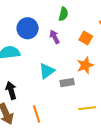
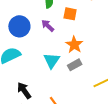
orange square: (86, 38) -> (70, 14), moved
orange star: (85, 65) -> (74, 45), moved

